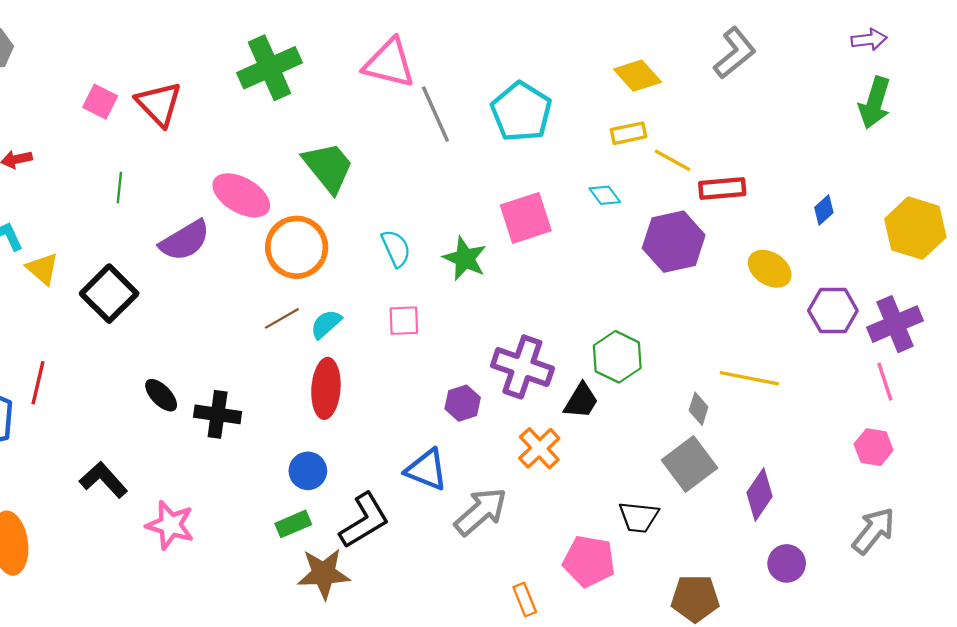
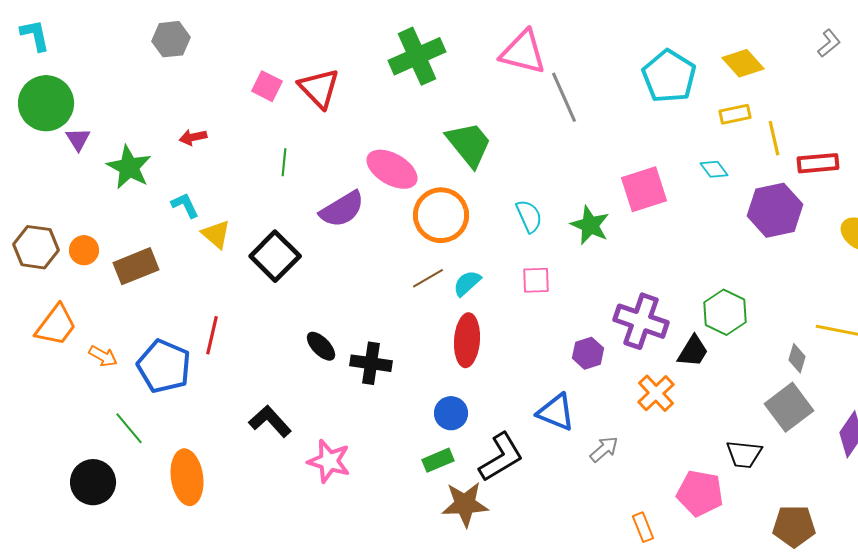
gray L-shape: (735, 53) -> (829, 43), size x0.6
cyan pentagon: (521, 112) -> (669, 76), moved
yellow line: (673, 160) -> (774, 138), turned 48
gray arrow: (481, 511) -> (604, 449), size x0.6

